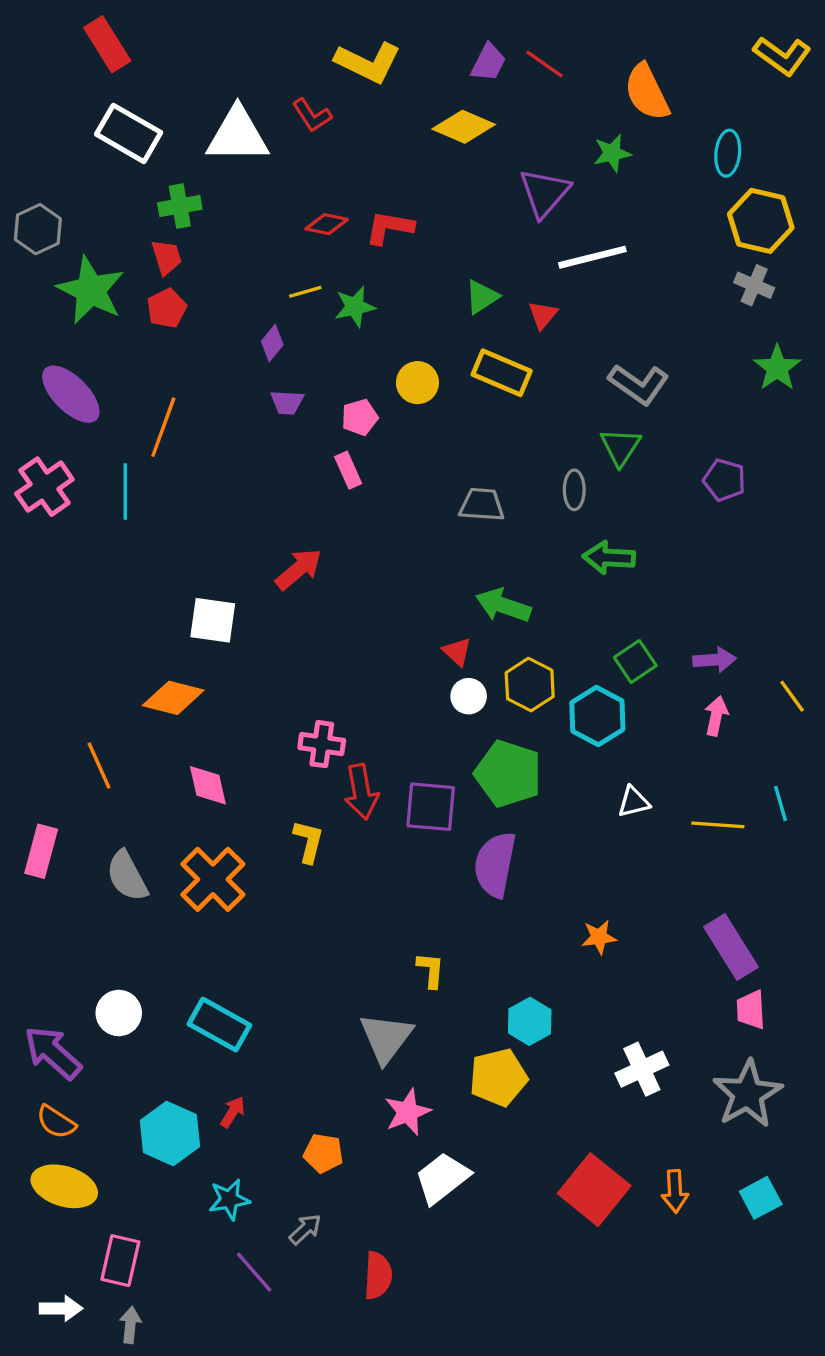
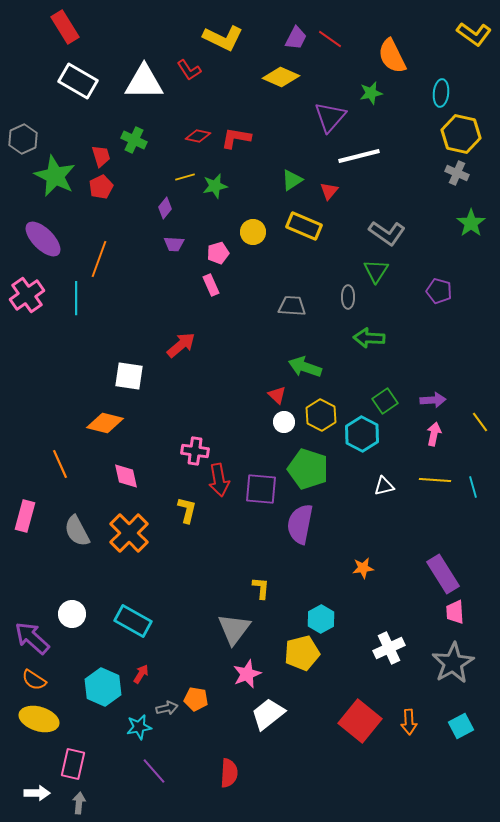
green cross: (180, 206) -> (134, 140), moved, turned 35
yellow line: (718, 825) -> (435, 480), moved
gray arrow: (305, 1229) -> (167, 708), moved, turned 30

